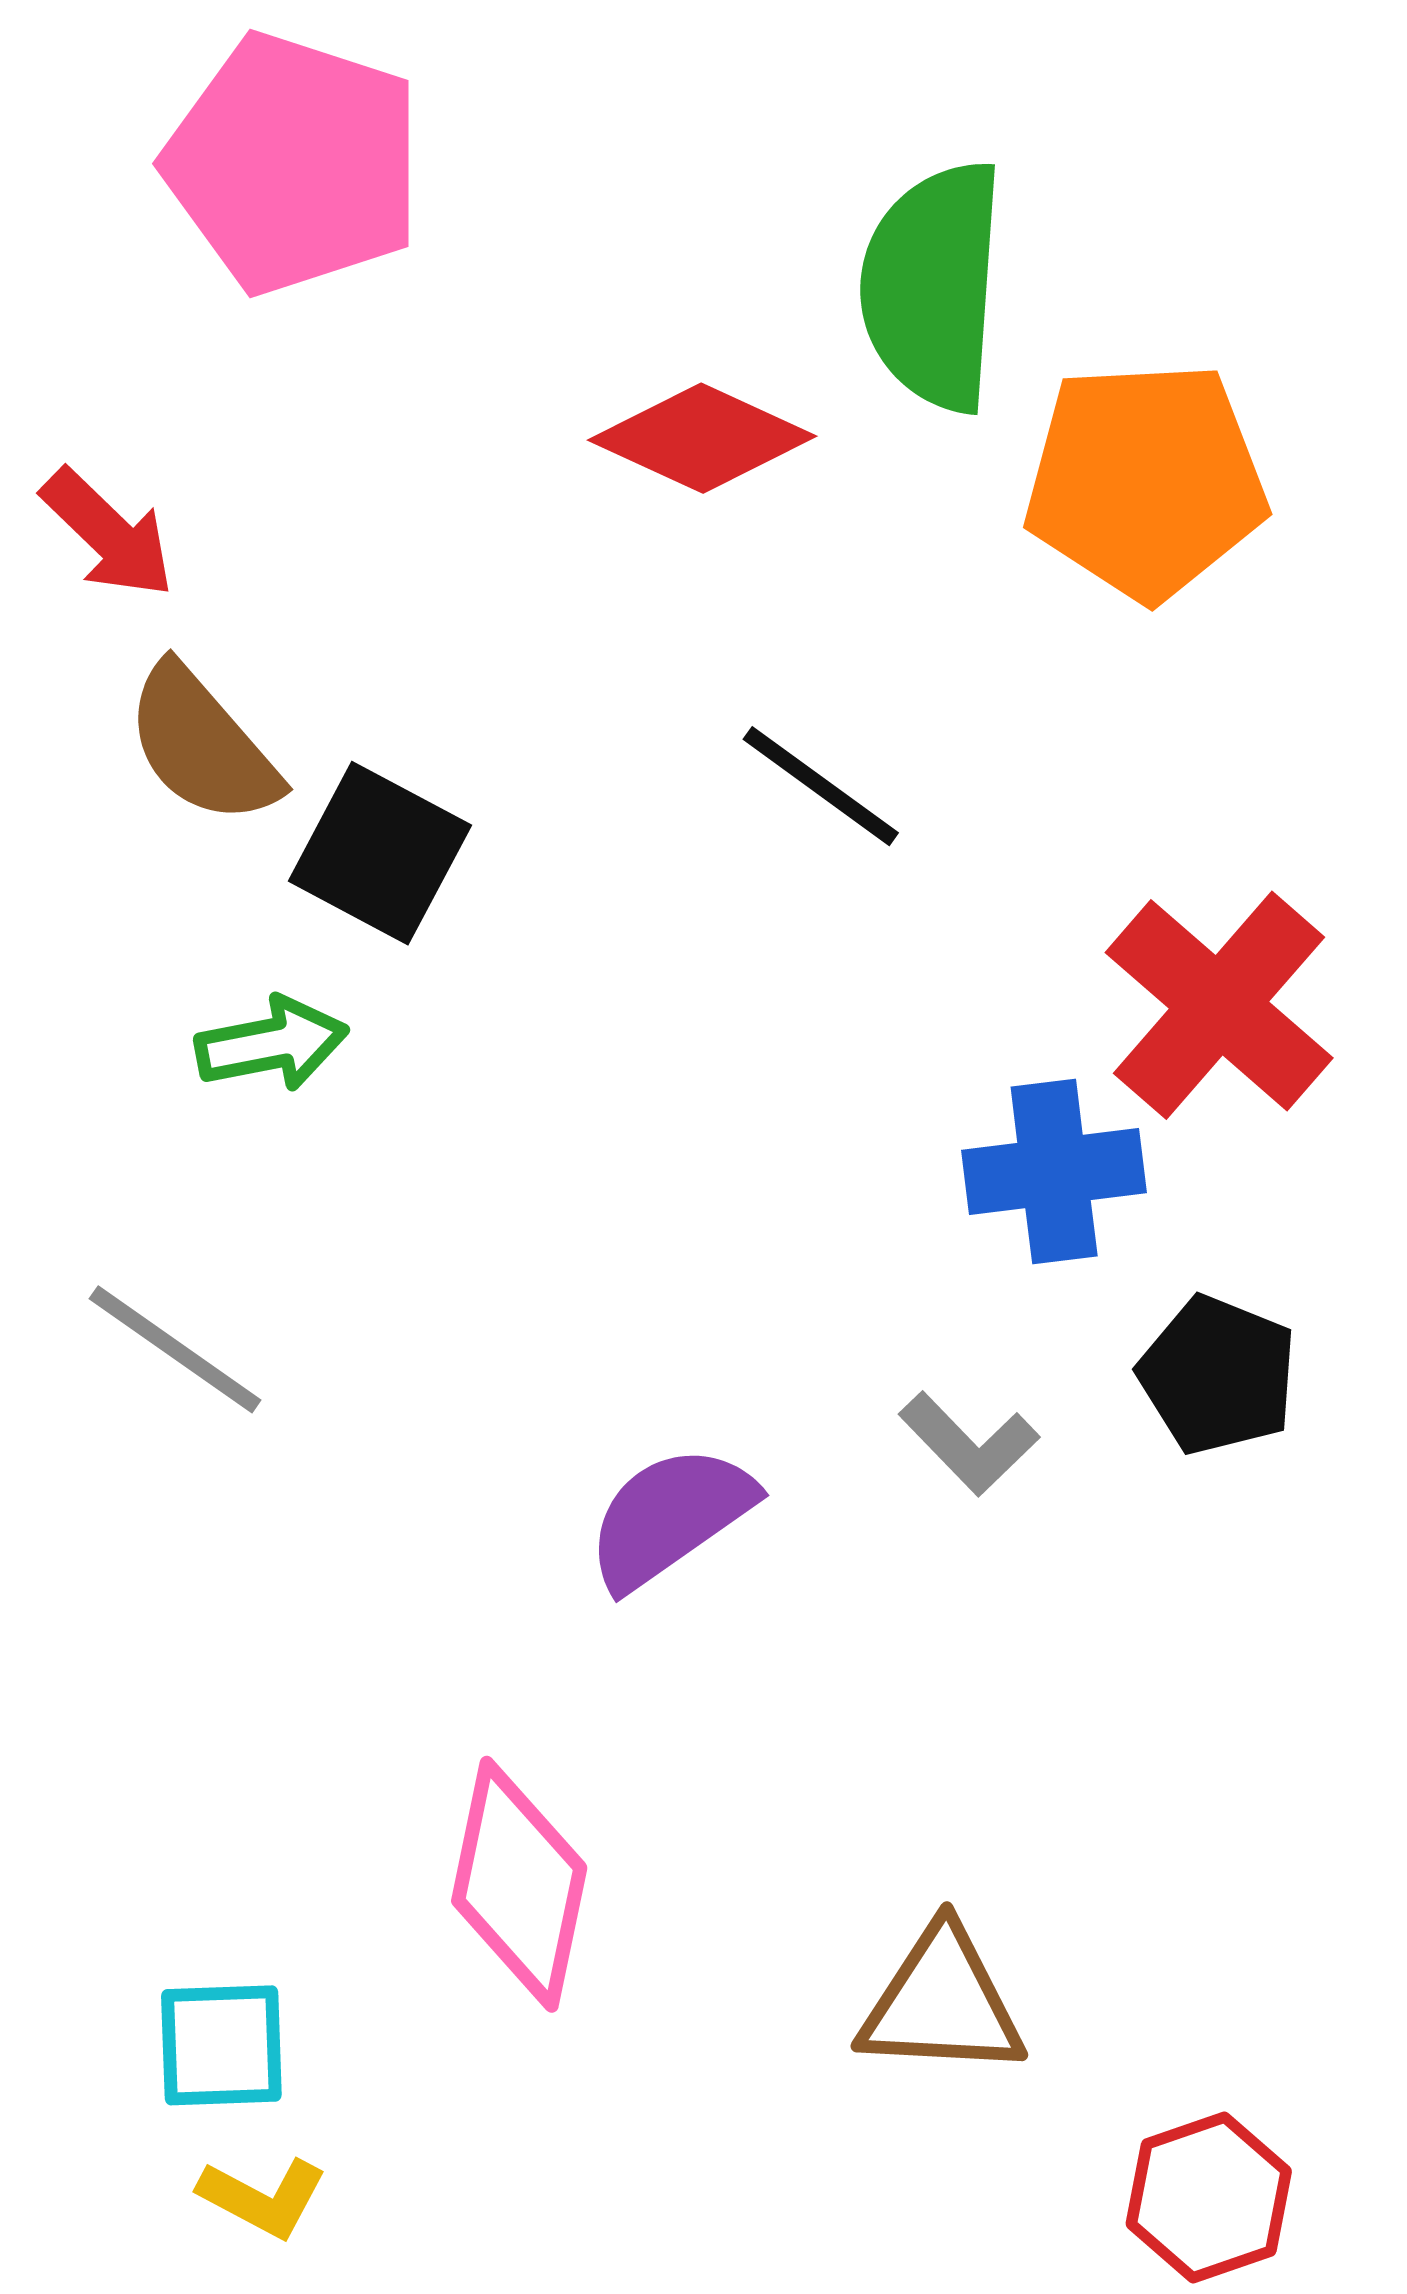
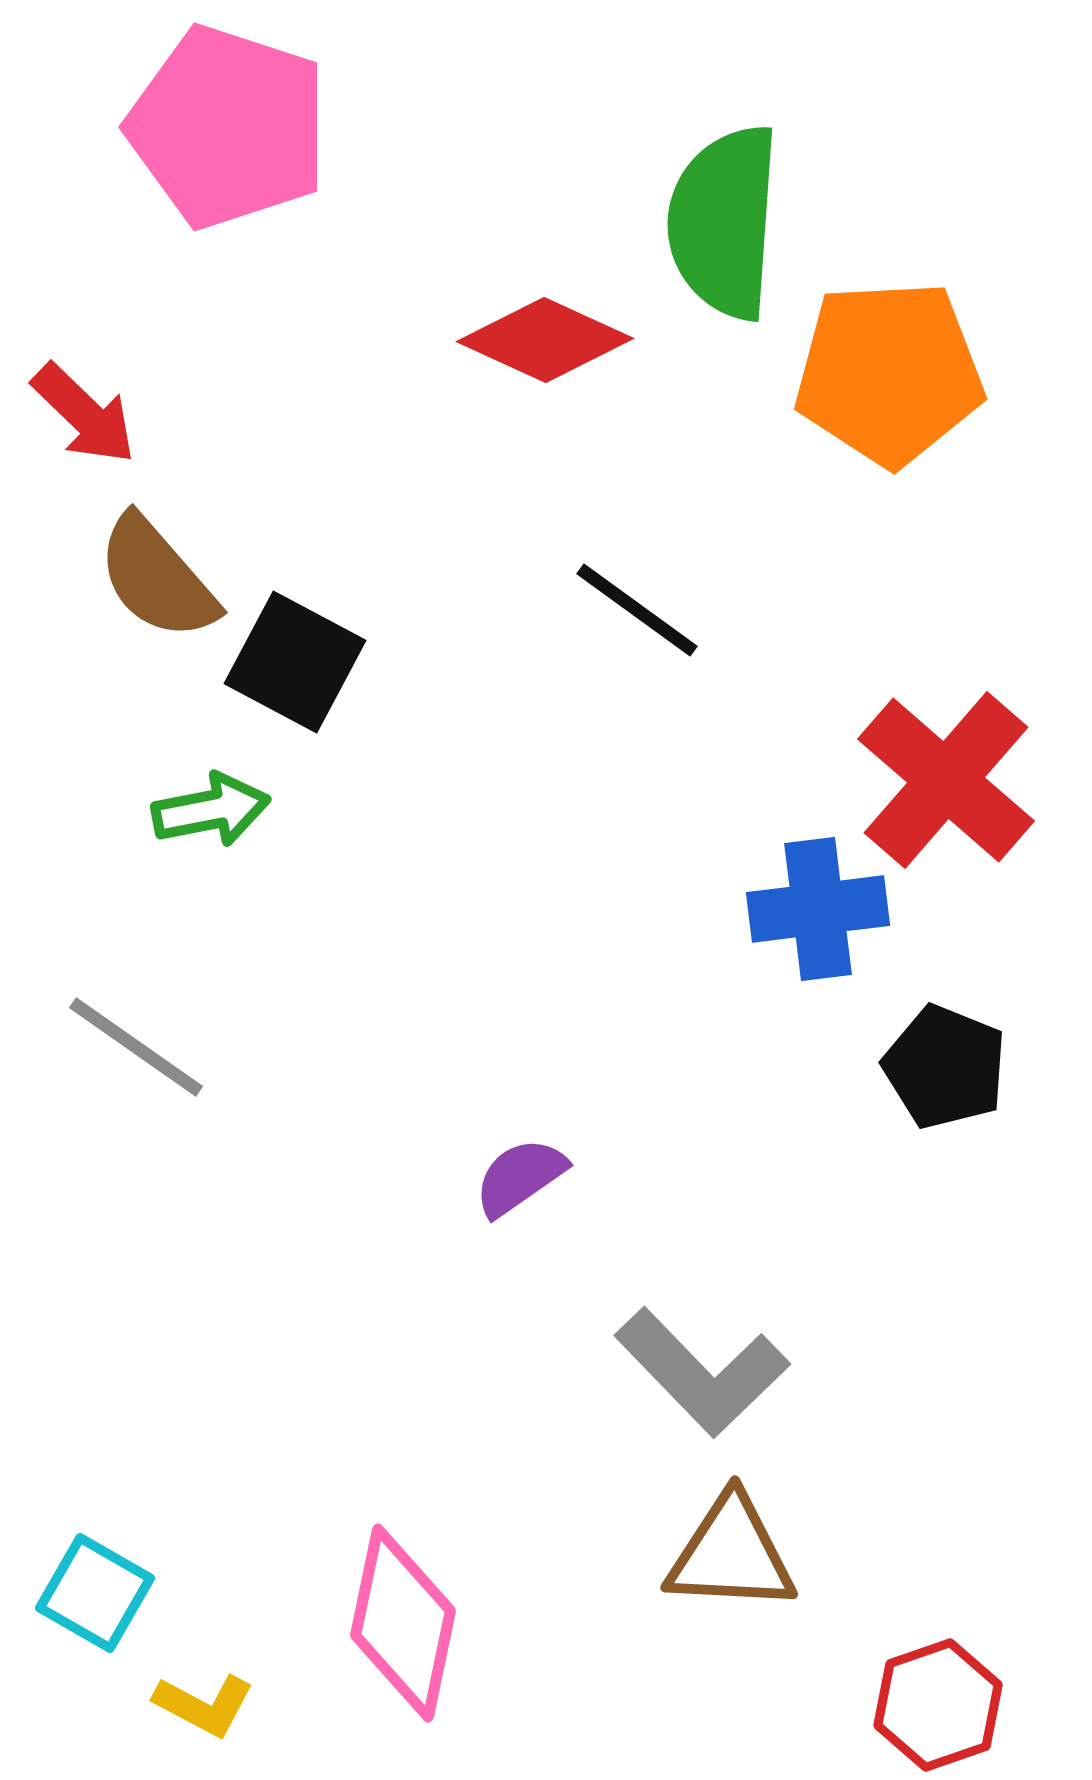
gray L-shape: (969, 1443) -> (702, 1372), moved, size x1.6
purple semicircle: (670, 1517) -> (520, 1177), size x0.7
pink diamond: (519, 1884) -> (403, 1623), moved
cyan square: (221, 2045) -> (95, 1593), moved, turned 32

